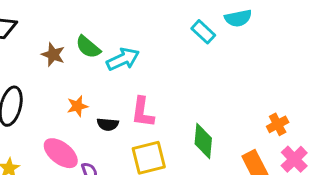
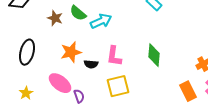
orange star: (77, 106) -> (71, 52), size x1.5
green diamond: (203, 141) -> (154, 55), moved

